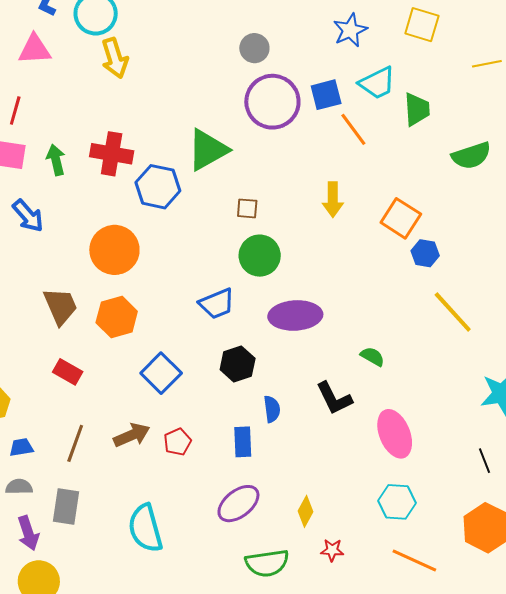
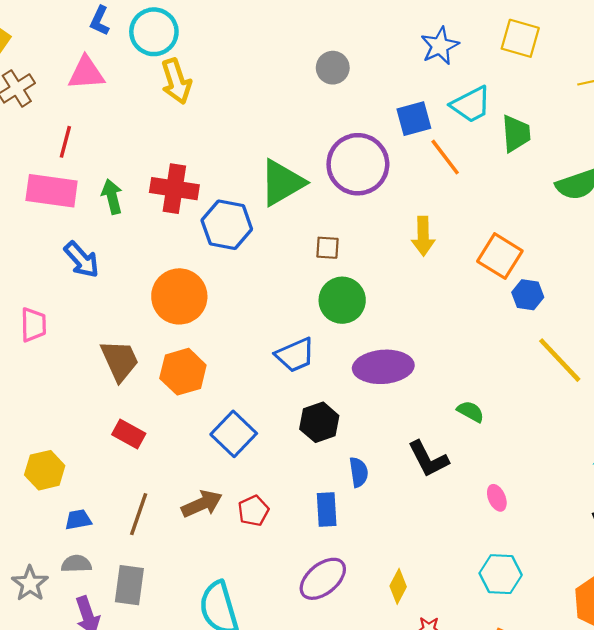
purple circle: (272, 102) -> (358, 164), moved
pink ellipse: (395, 434) -> (497, 498), size x0.5

